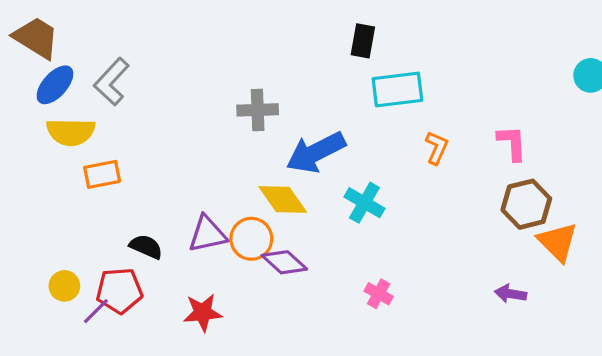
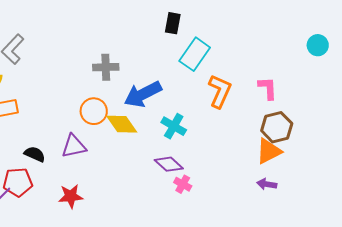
cyan rectangle: (397, 90) -> (195, 54), turned -48
orange L-shape: (437, 148) -> (220, 91), size x1.6
orange circle: (251, 239) -> (94, 111), moved
orange triangle: (558, 242) -> (269, 151), moved, turned 48
purple diamond: (284, 262) -> (169, 164), moved

